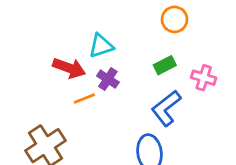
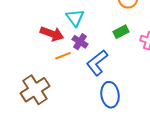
cyan triangle: (101, 46) -> (75, 18), turned -48
blue L-shape: (166, 108) -> (97, 63), moved

